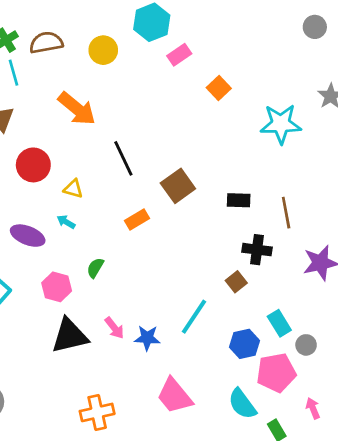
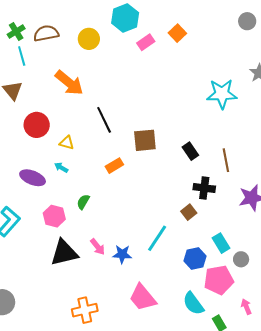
orange square: (219, 88) -> (177, 33), moved
brown square: (178, 186) -> (145, 140), turned 30
black rectangle: (239, 200) -> (190, 151), turned 54

